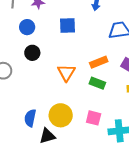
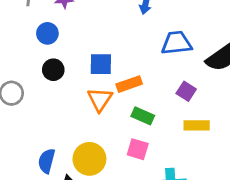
blue square: (68, 26) -> (101, 64), moved
orange rectangle: (99, 62) -> (129, 84), moved
pink square: (94, 118) -> (138, 149), moved

